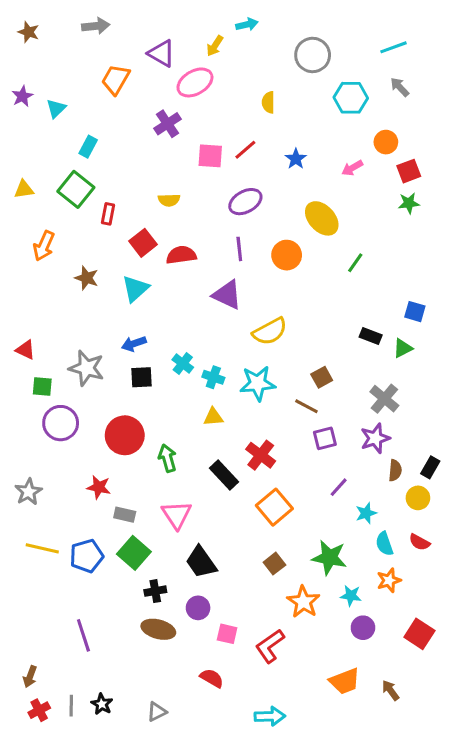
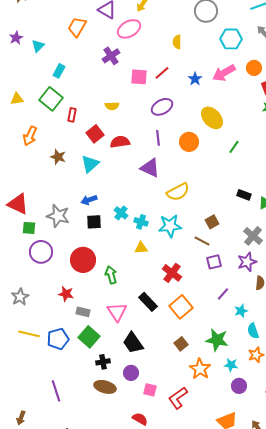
pink arrow: (352, 168) -> (224, 73), moved, size x1.6
red triangle: (25, 350) -> (18, 204), size x1.6
black rectangle: (224, 475) -> (148, 302), moved

